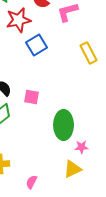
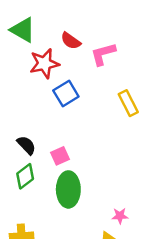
pink square: (32, 97) -> (60, 156), turned -35
green ellipse: (64, 125) -> (68, 189), moved

